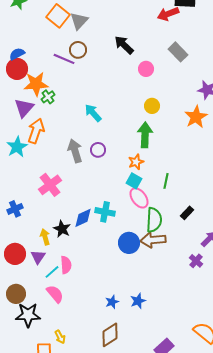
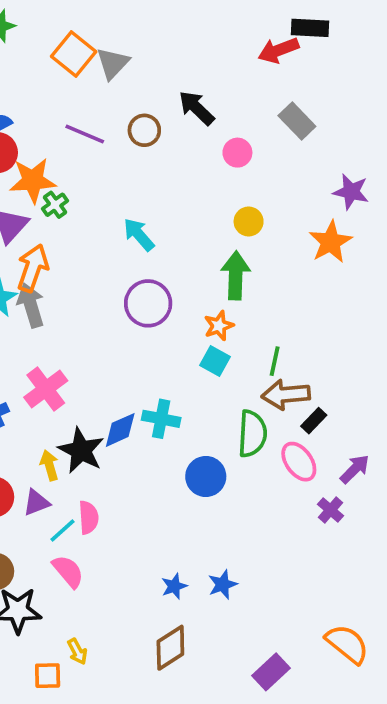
brown circle: (78, 50) -> (144, 130), moved
purple circle: (98, 150) -> (148, 303), size x1.6
gray arrow: (75, 151) -> (31, 305), moved
pink cross: (50, 185) -> (46, 389), moved
pink ellipse: (139, 198) -> (299, 462), moved
black star: (62, 229) -> (81, 450), size x1.4
brown arrow: (153, 240) -> (286, 395), moved
purple triangle: (38, 257) -> (36, 503), turned 35

